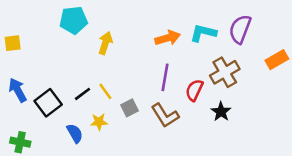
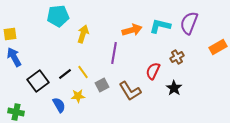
brown cross: (225, 72) -> (177, 57), size x0.6
purple line: (165, 77) -> (114, 53), moved
blue arrow: (18, 90) -> (14, 57), moved

